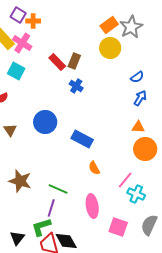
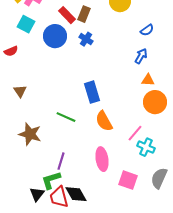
blue arrow: (140, 98) -> (141, 56), moved
blue circle: (45, 122) -> (55, 36), moved
brown triangle: (10, 130) -> (20, 91), moved
blue rectangle: (82, 139) -> (92, 92), turned 45
orange semicircle: (94, 168) -> (104, 121), size x1.5
green line: (58, 189) -> (66, 117), moved
black triangle: (17, 238) -> (37, 194), moved

